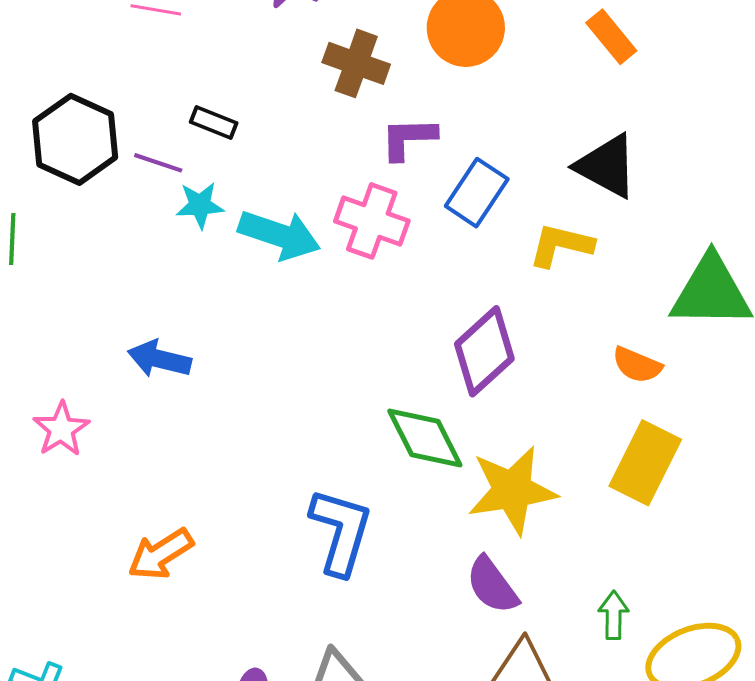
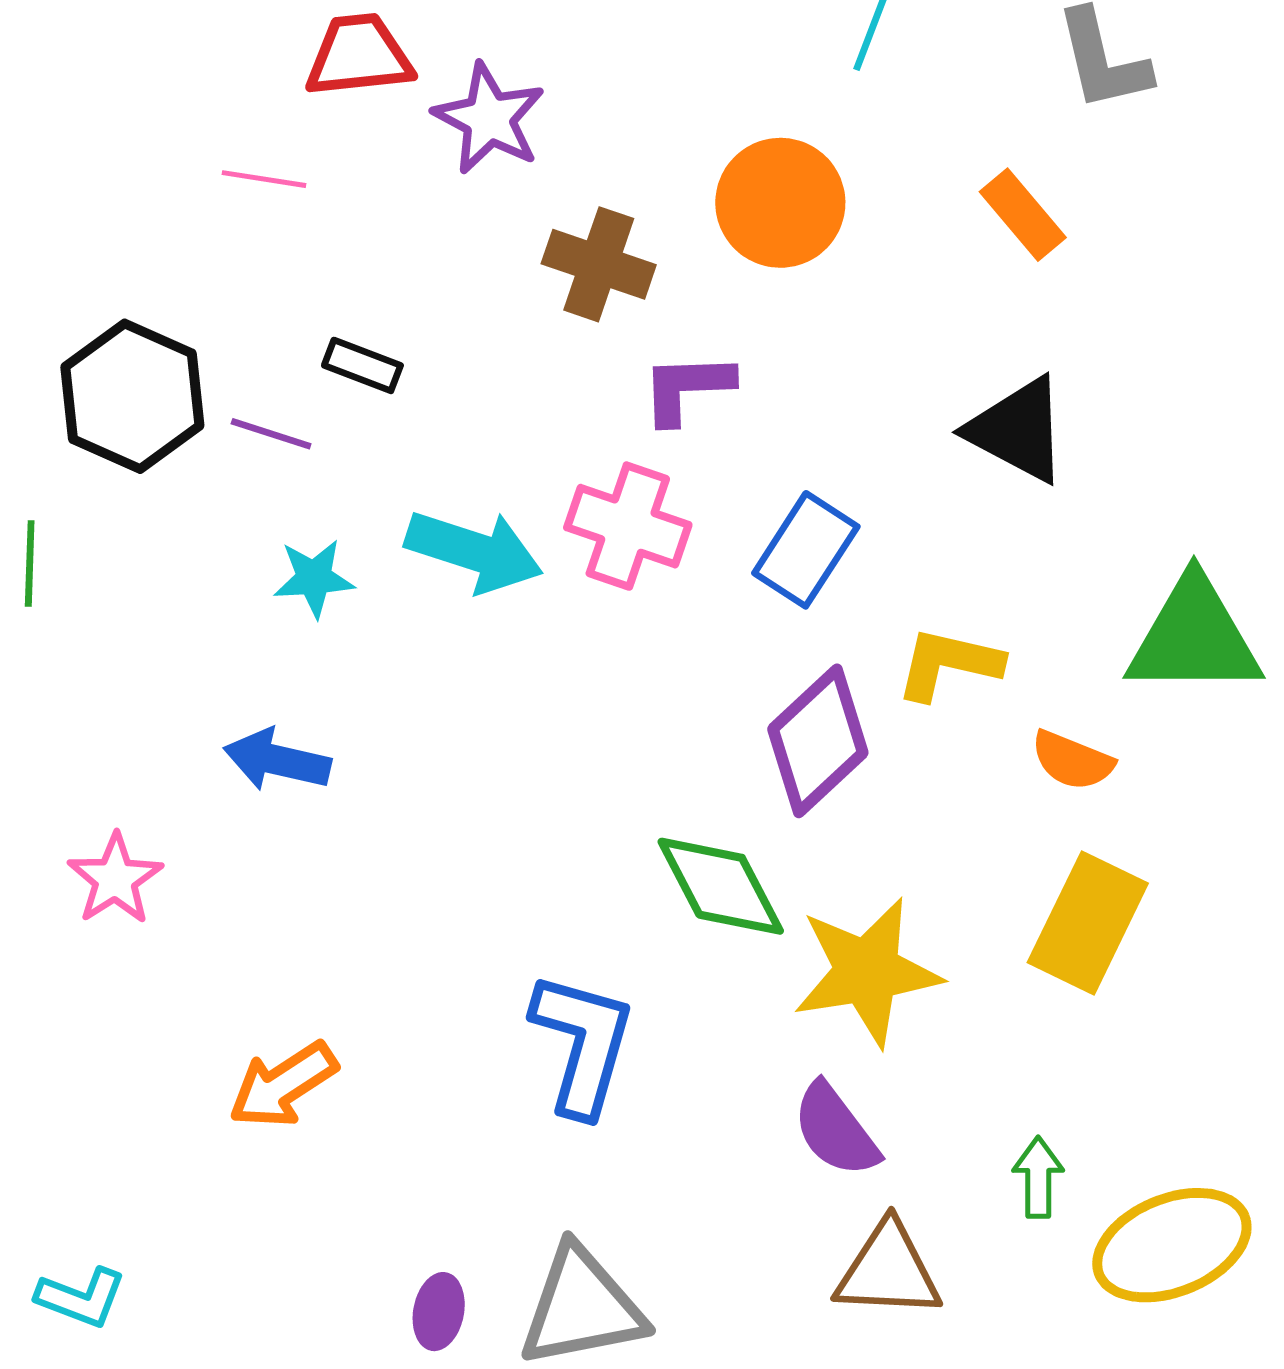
blue rectangle: (477, 193) -> (806, 550), moved
cyan star: (200, 205) -> (314, 578), moved
yellow L-shape: (561, 245) -> (949, 664), moved

